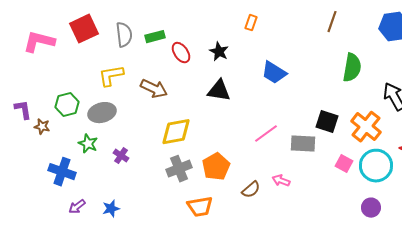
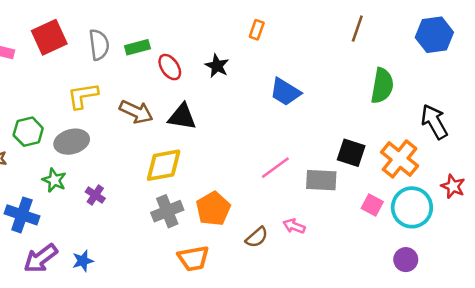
black triangle: (219, 91) -> (182, 117), moved
purple arrow: (77, 207) -> (41, 258), size x1.6

